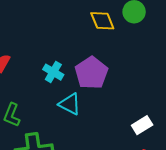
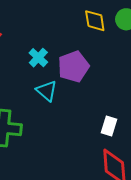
white rectangle: (142, 125) -> (109, 126), turned -54

